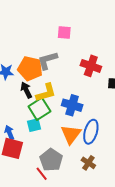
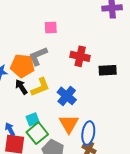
blue cross: (72, 105) -> (67, 96), turned 30
green square: (39, 109) -> (37, 133), moved
blue ellipse: (91, 132) -> (88, 133), moved

